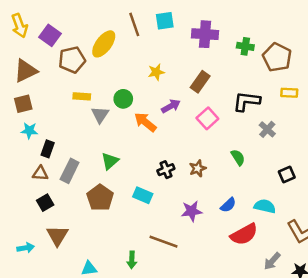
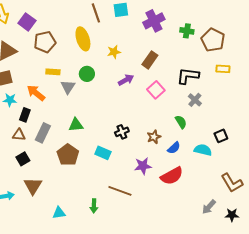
purple cross: (205, 34) -> (154, 21), turned -30
yellow ellipse: (104, 44) -> (83, 39), moved, turned -55
orange arrow: (145, 122) -> (36, 93), moved
gray cross: (267, 129) -> (195, 100), moved
green triangle: (110, 161) -> (76, 125), turned 35
brown star: (198, 168) -> (154, 137), moved
blue semicircle: (228, 205) -> (174, 148), moved
cyan semicircle: (265, 206) -> (203, 150), moved
red semicircle: (244, 234) -> (172, 176), moved

